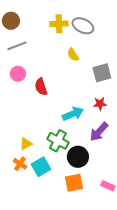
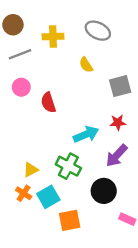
yellow cross: (59, 24) -> (53, 37), moved
black circle: (78, 157) -> (104, 191), moved
orange square: (74, 183) -> (70, 220), moved

